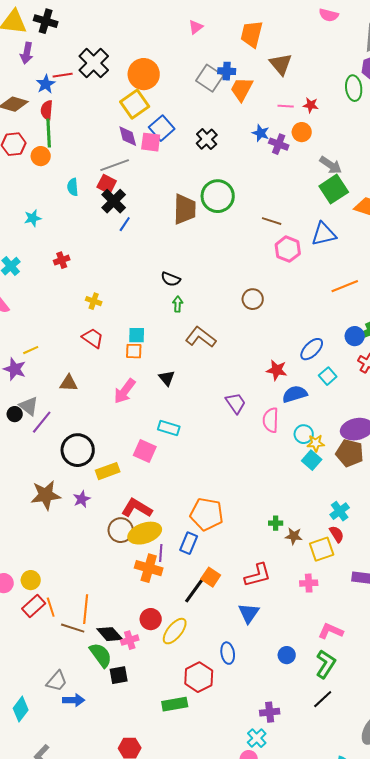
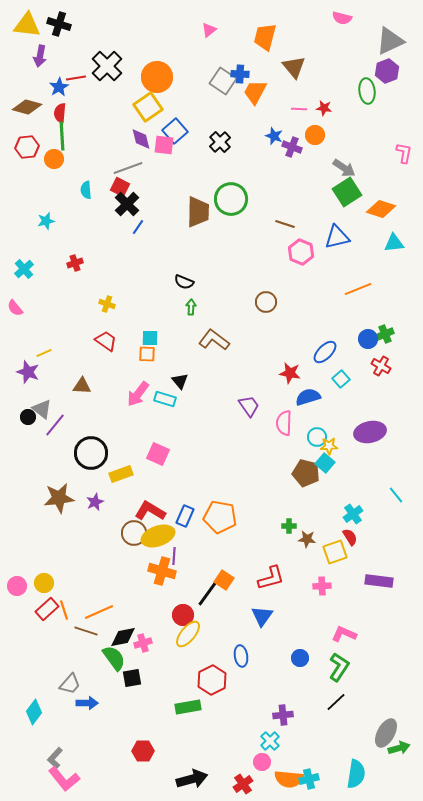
cyan rectangle: (169, 428) -> (165, 399), moved
brown pentagon: (350, 453) -> (306, 473), moved
blue rectangle: (189, 543) -> (185, 516), moved
orange line: (86, 609) -> (99, 612), turned 60
red circle: (151, 619) -> (183, 615), moved
black diamond: (110, 634) -> (123, 637), turned -60

